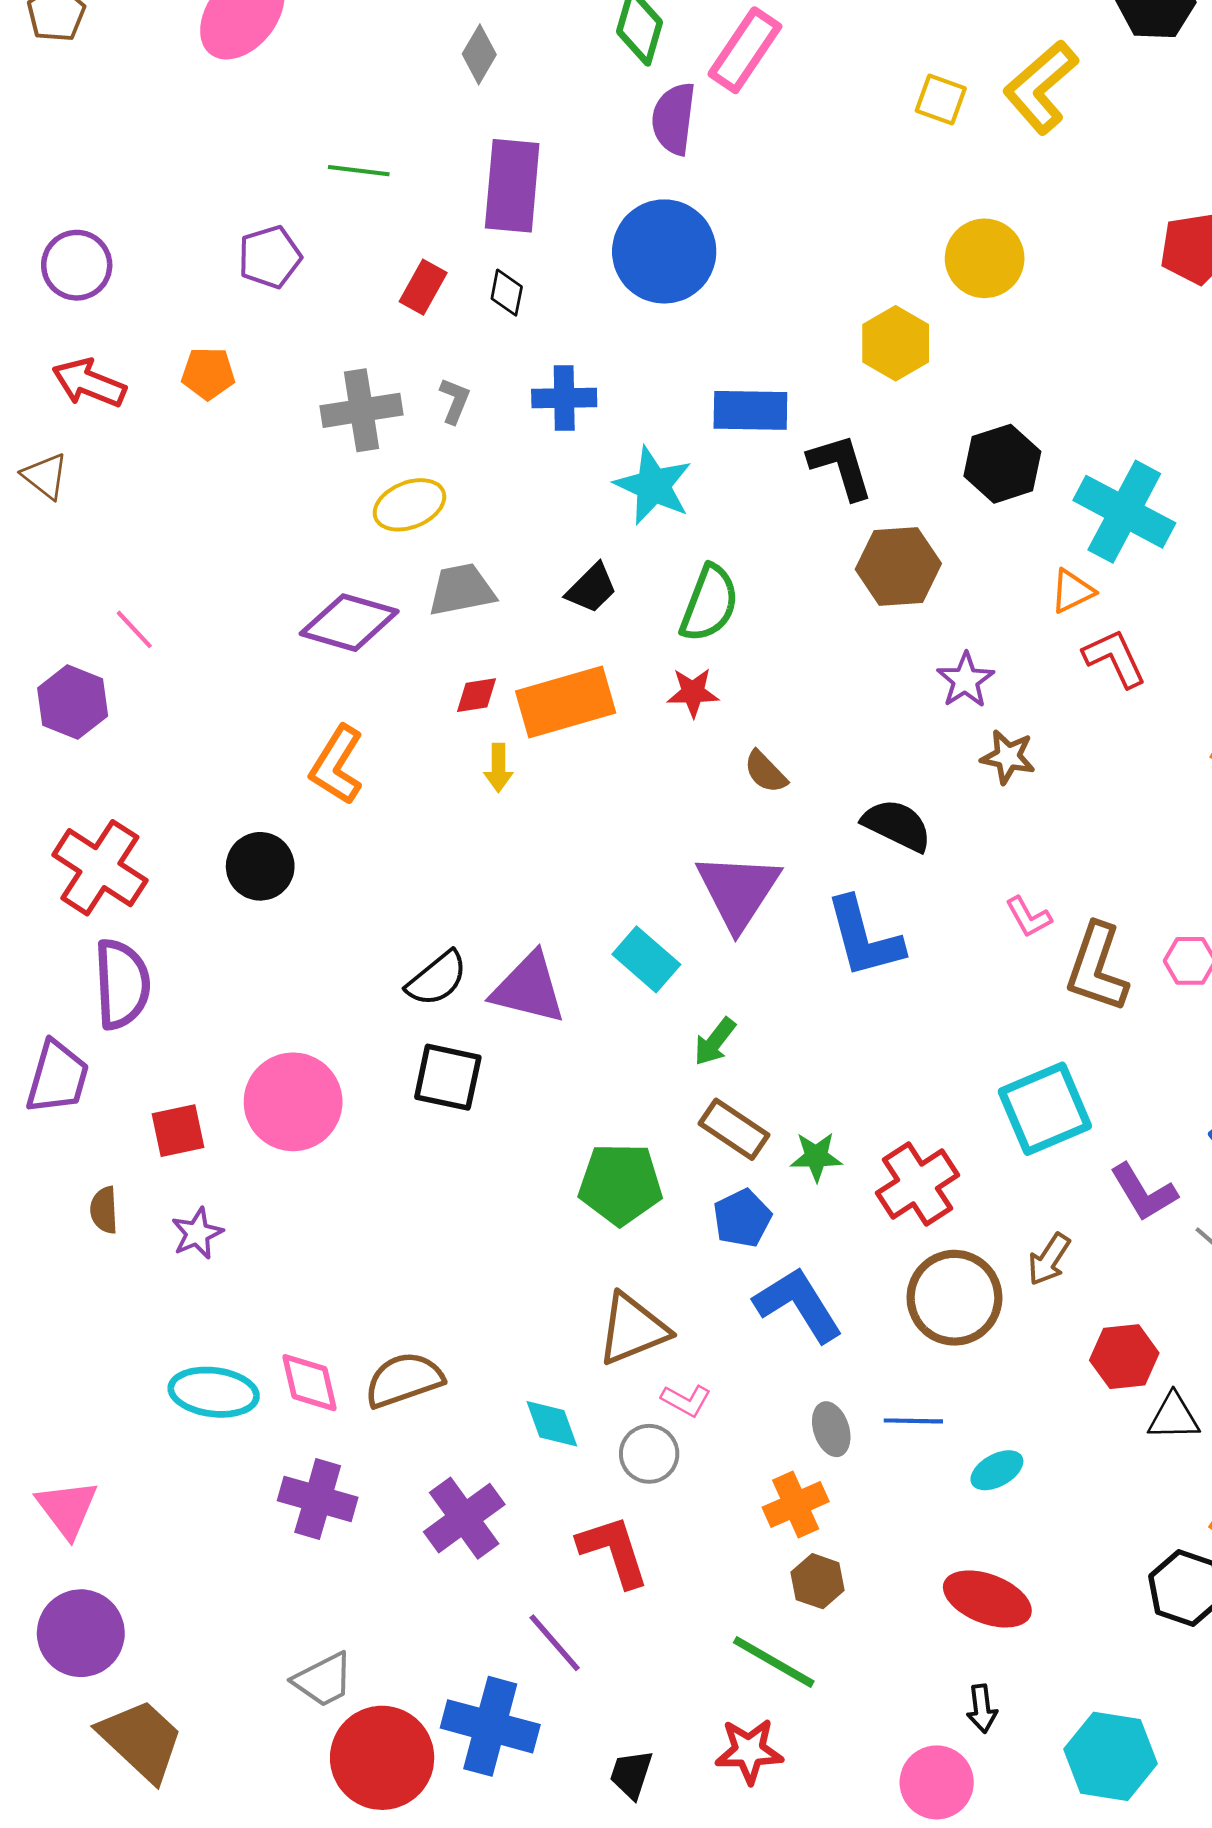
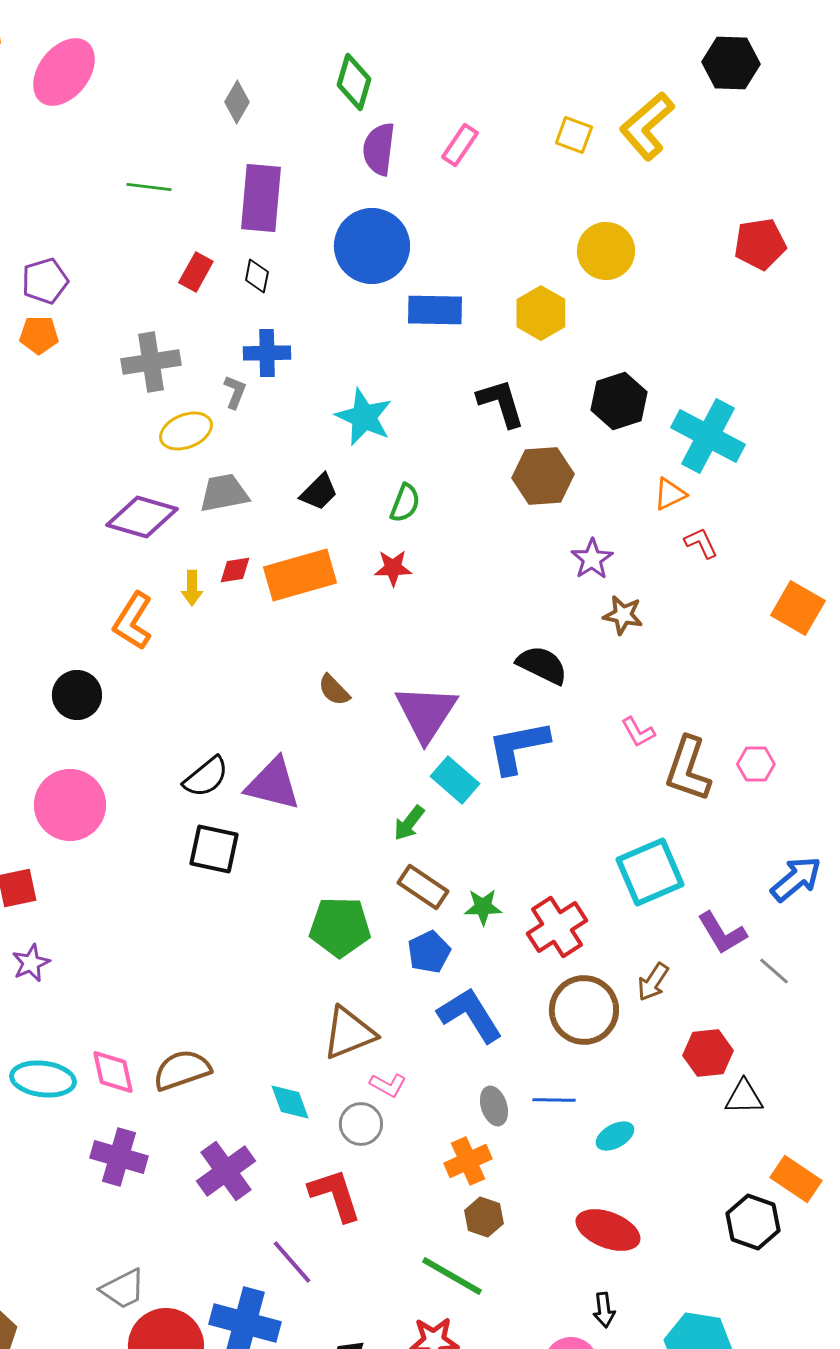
pink rectangle: (745, 50) -> (460, 145), moved, size x0.7
purple pentagon: (270, 257) -> (45, 281), moved
blue cross: (564, 398) -> (267, 353), moved
gray L-shape: (455, 401) -> (235, 392), moved
blue rectangle: (750, 410) -> (435, 310), moved
green semicircle: (709, 603) -> (405, 503), size x0.7
red L-shape: (1115, 658) -> (701, 543), size x0.7
yellow arrow: (498, 768) -> (192, 588), moved
brown semicircle: (765, 772) -> (334, 690), moved
blue L-shape: (864, 938) -> (518, 747), turned 94
cyan rectangle: (646, 959) -> (455, 780), moved
pink circle: (293, 1102) -> (70, 805), moved

